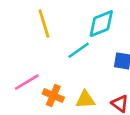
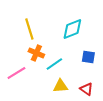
cyan line: (79, 50) -> (54, 64), moved
orange cross: (53, 96) -> (36, 53), moved

